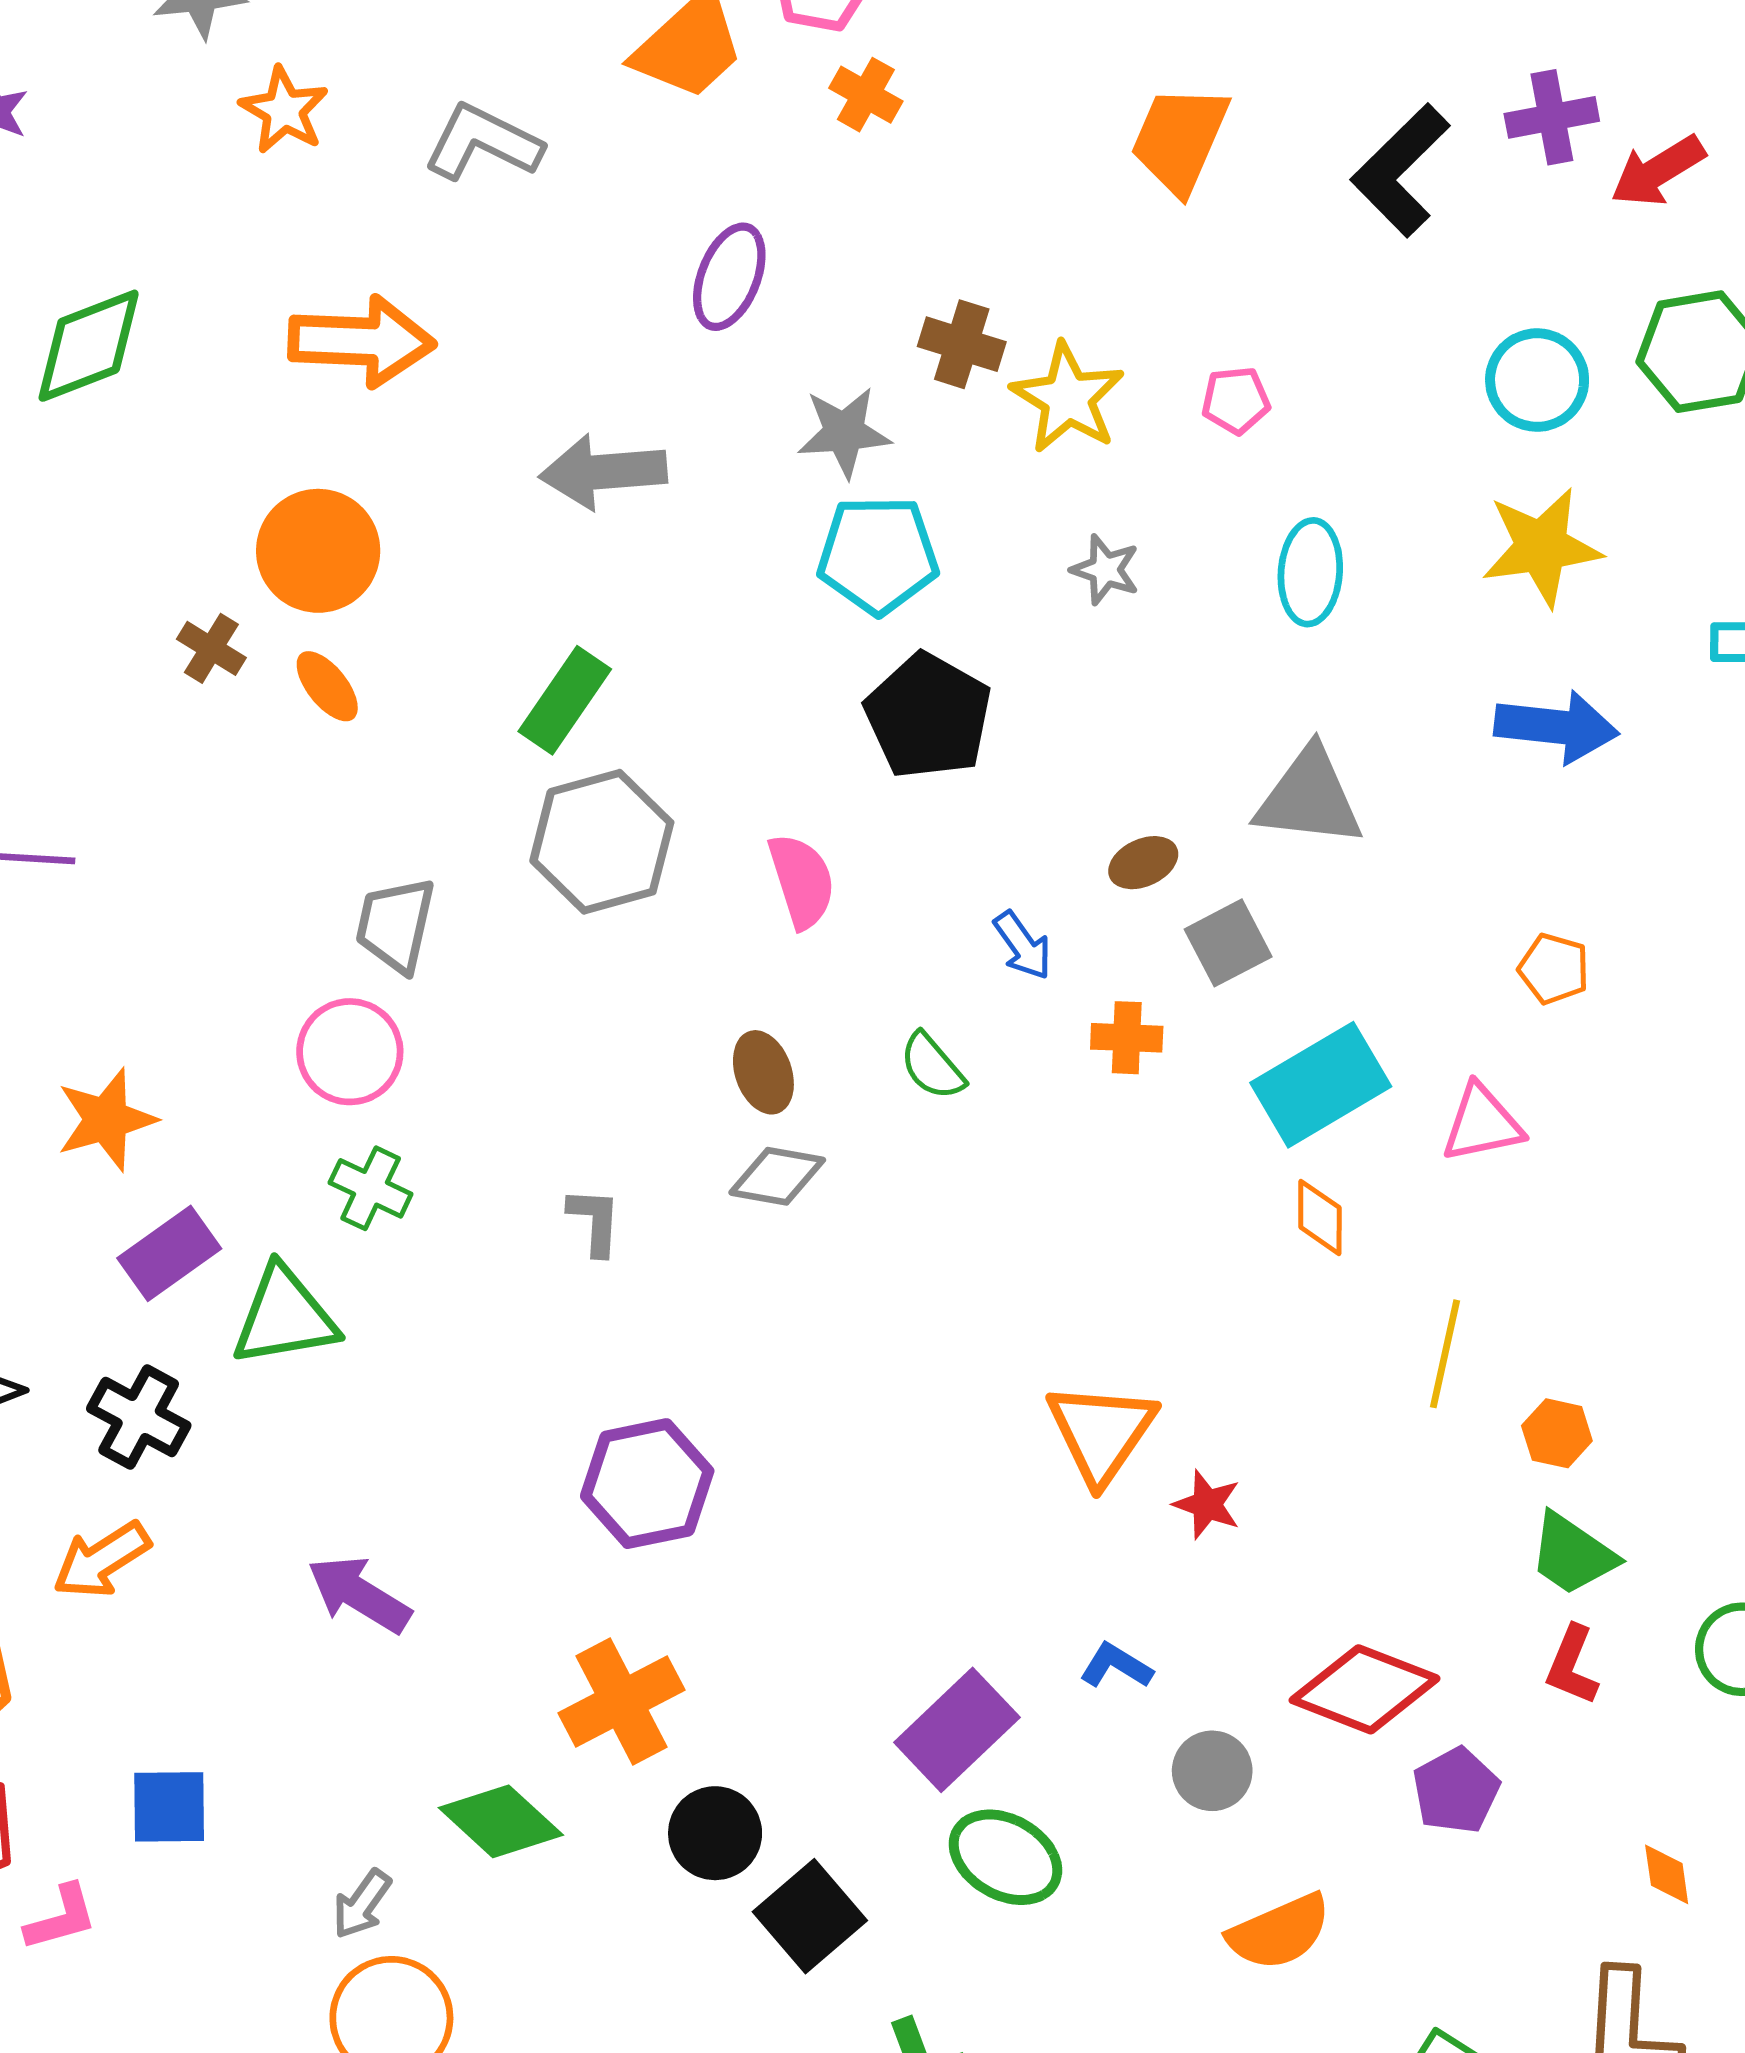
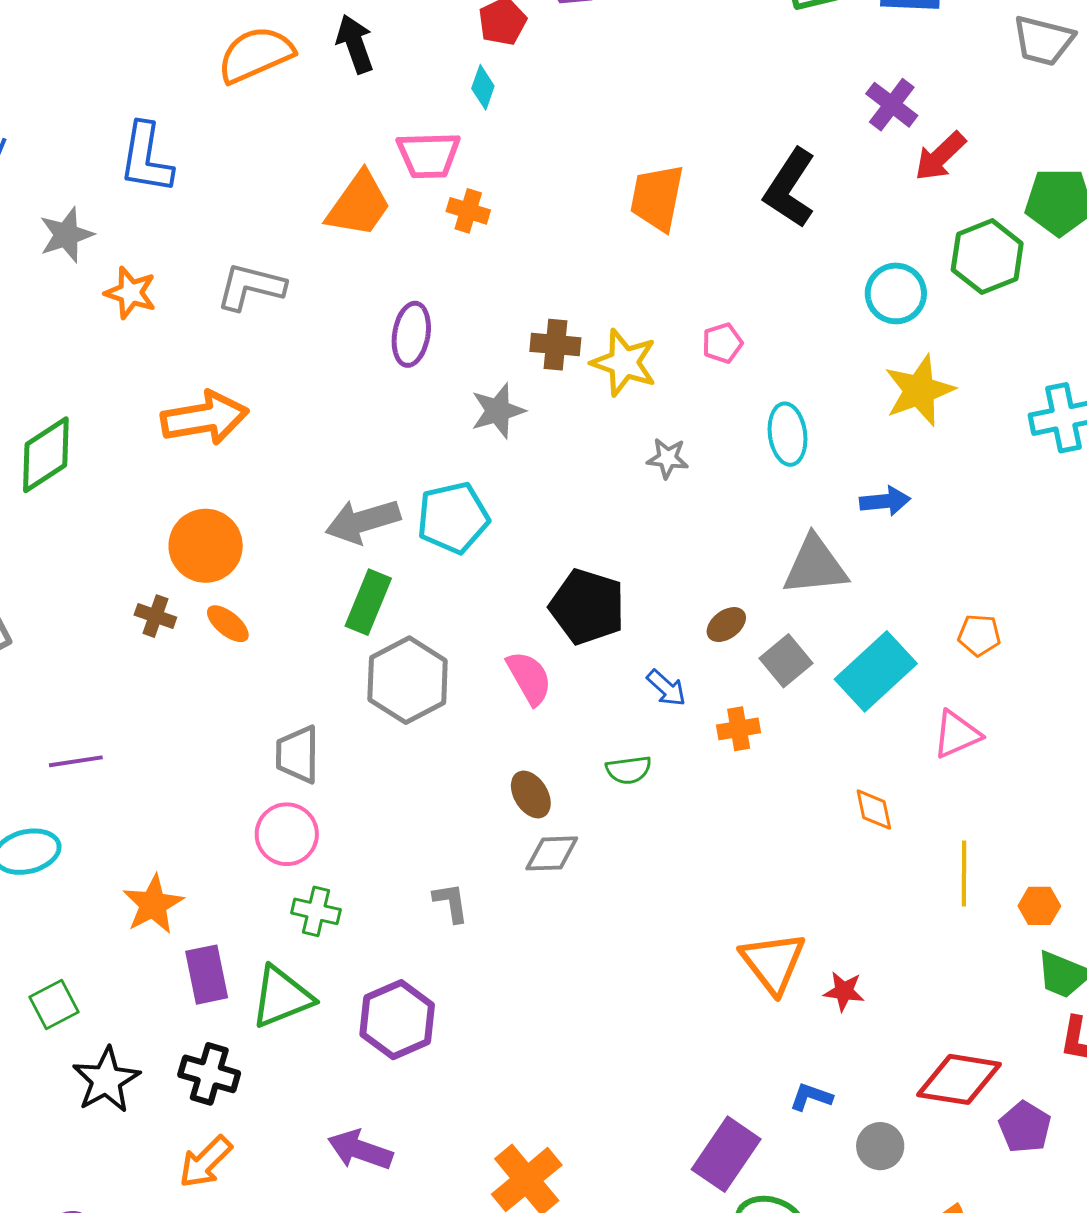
purple cross: (1552, 117) -> (892, 105), moved, turned -30
gray arrow: (603, 472) -> (363, 521), moved
cyan pentagon: (878, 555) -> (453, 518), moved
black pentagon: (928, 716) -> (587, 607), moved
blue arrow: (1556, 727) -> (885, 501), moved, size x0.7
green semicircle: (932, 1066) -> (629, 770), turned -45
cyan rectangle: (1321, 1085) -> (876, 671), moved
purple rectangle: (169, 1253) -> (207, 975), turned -54
purple hexagon: (647, 1484) -> (397, 1020), moved

